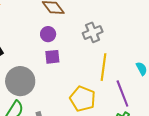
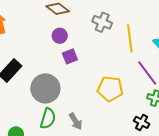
gray cross: (93, 32) -> (102, 22), turned -30
yellow line: (103, 67) -> (130, 38), moved

